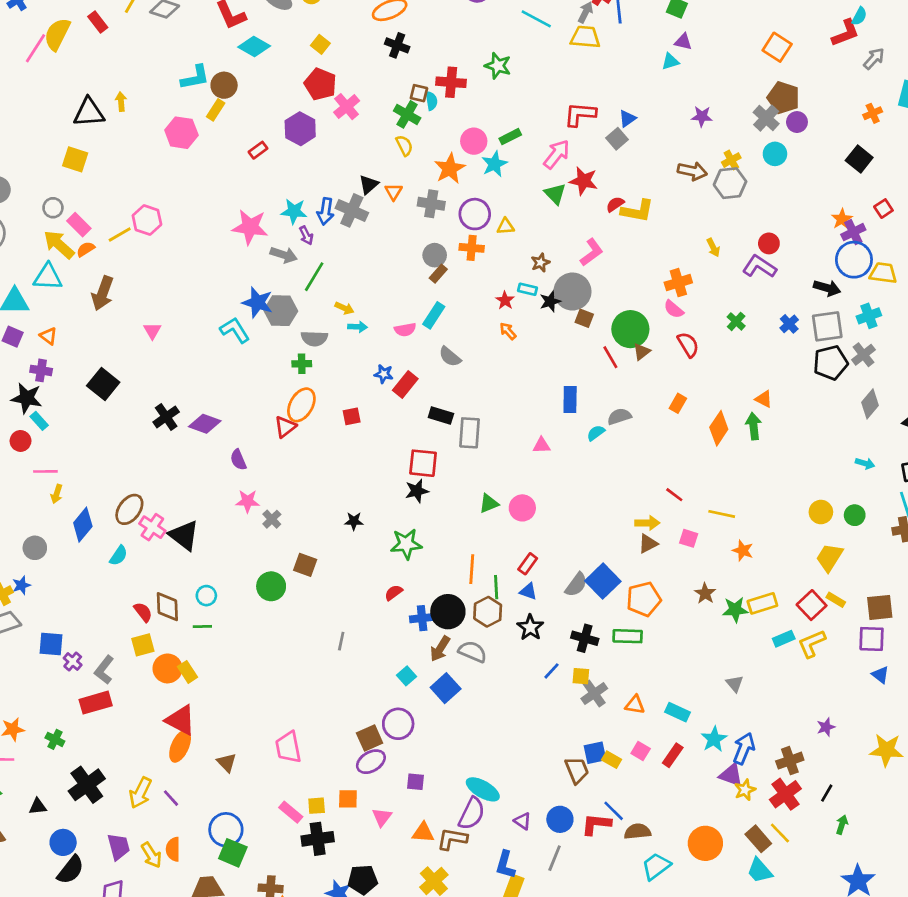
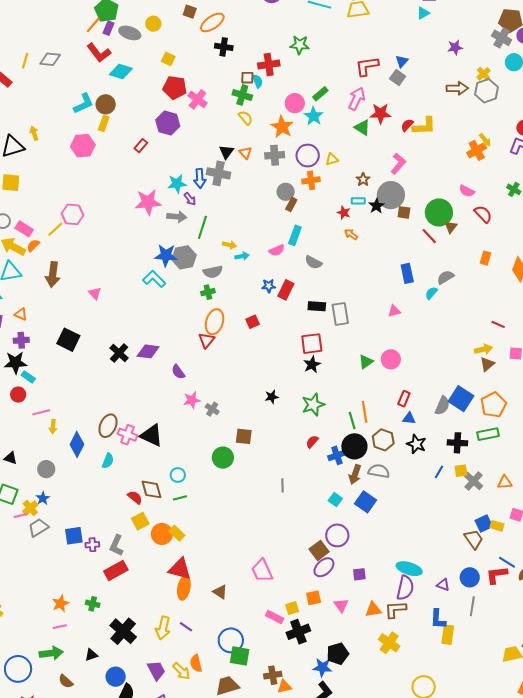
orange cross: (678, 283) -> (477, 150), moved
green line: (496, 587) -> (352, 420), moved
purple cross: (73, 662) -> (92, 545), turned -32

